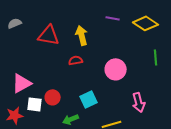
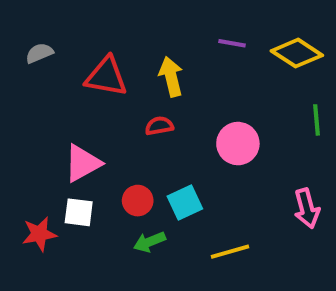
pink triangle: (22, 83) -> (83, 163), moved
red circle: (53, 97) -> (138, 201), moved
pink arrow: (139, 102) -> (307, 208), moved

